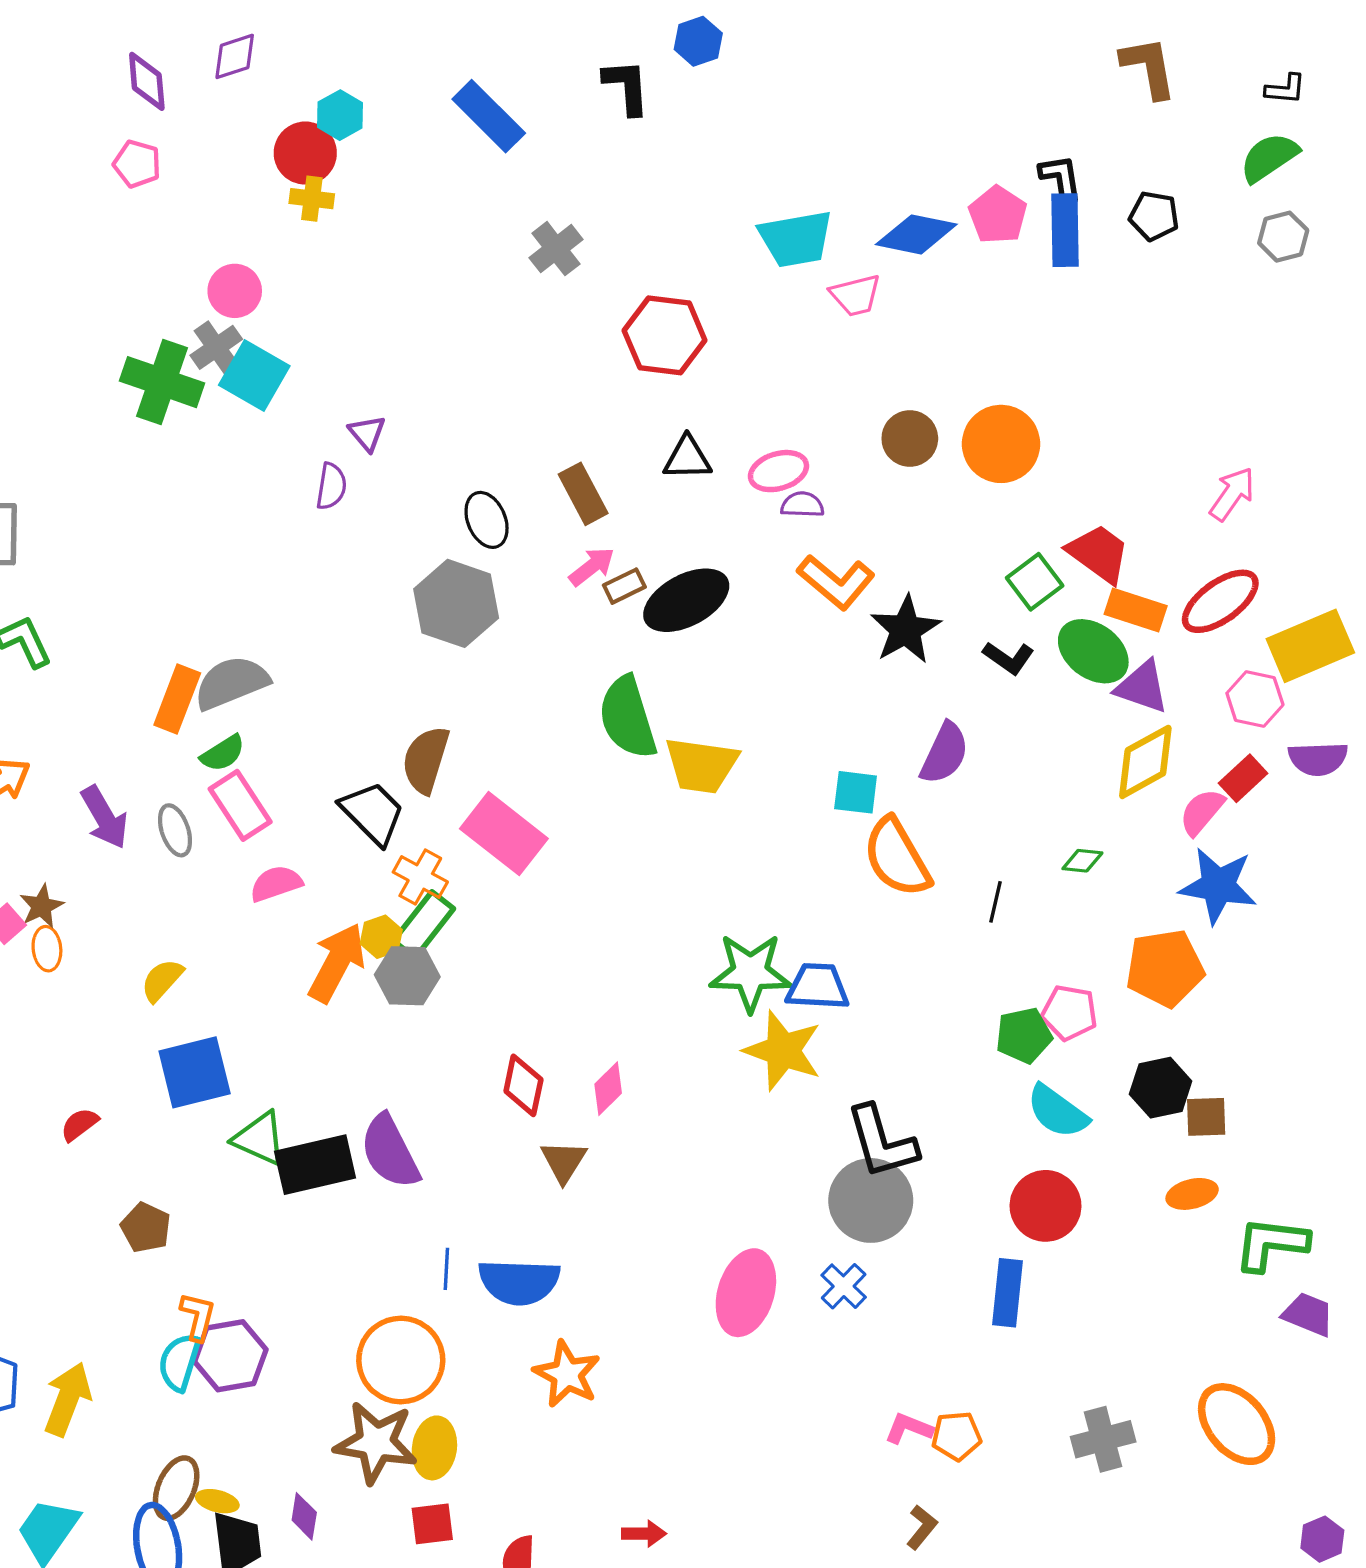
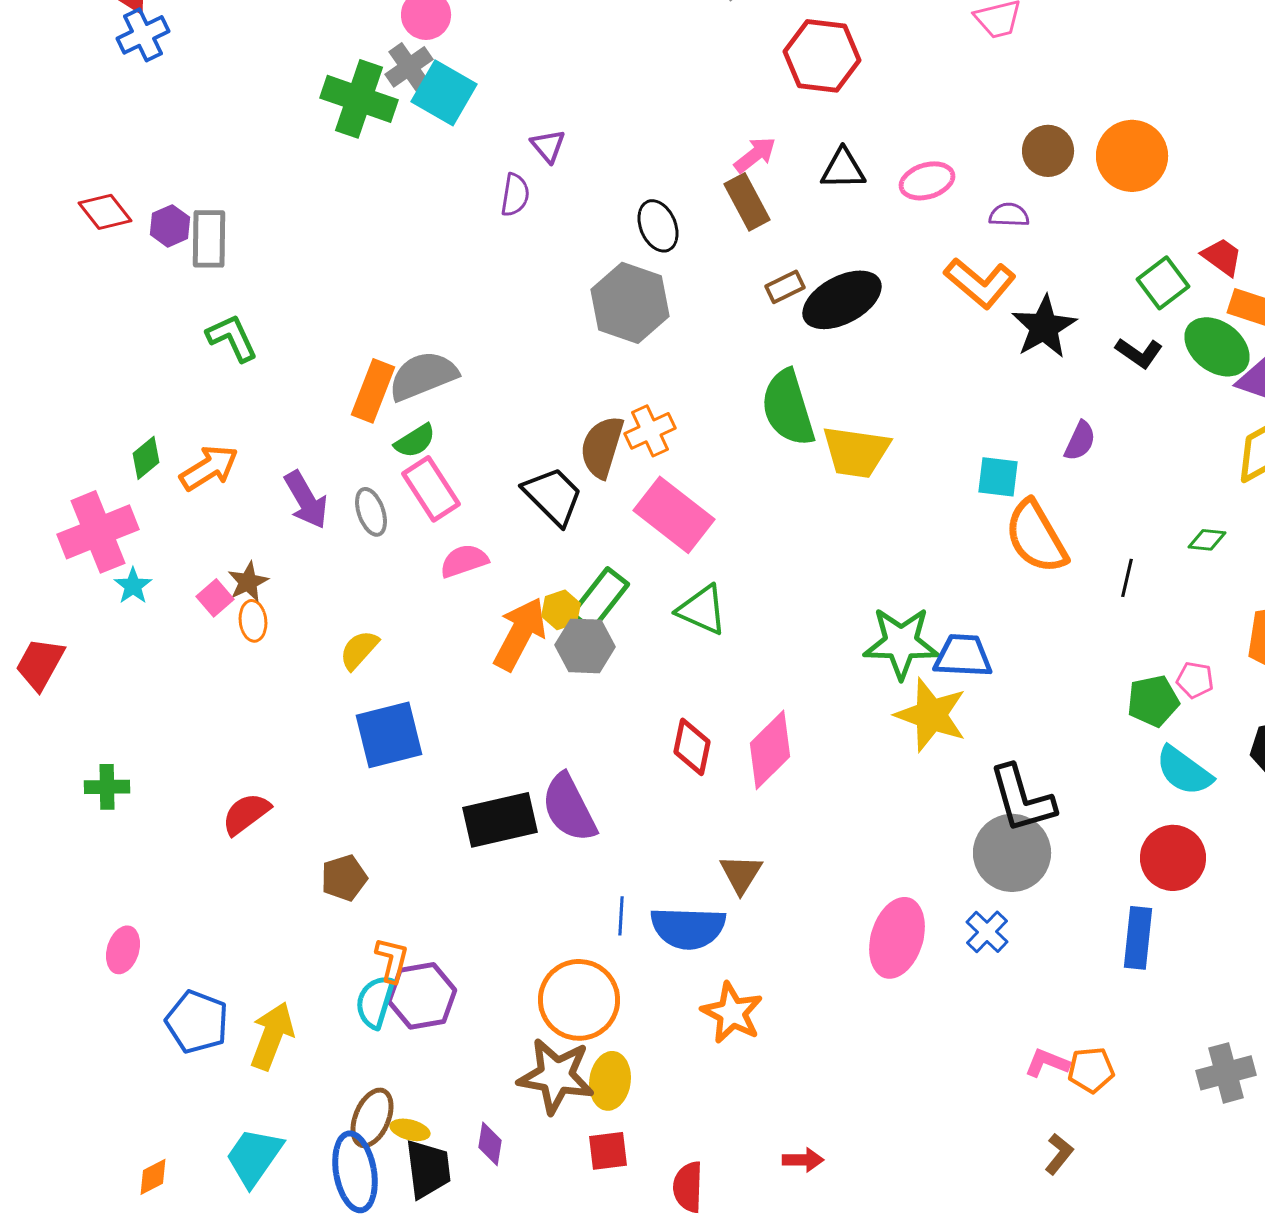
purple semicircle: (802, 505) -> (1009, 215), moved
red trapezoid: (1099, 554) -> (1222, 257), size x0.7
pink arrow: (592, 567) -> (755, 155), moved
purple semicircle: (945, 753) -> (1080, 441), size x0.7
orange cross: (420, 877) -> (650, 431), moved, turned 36
pink pentagon: (1069, 1013) -> (1195, 680), size x0.7
pink diamond: (608, 1089) -> (770, 750), size x1.6
red semicircle: (79, 1124) -> (246, 814), moved, size x1.4
green triangle: (260, 1139) -> (702, 610), moved
brown triangle: (564, 1161) -> (741, 874), moved
brown pentagon: (146, 1228) -> (344, 878), turned 30

